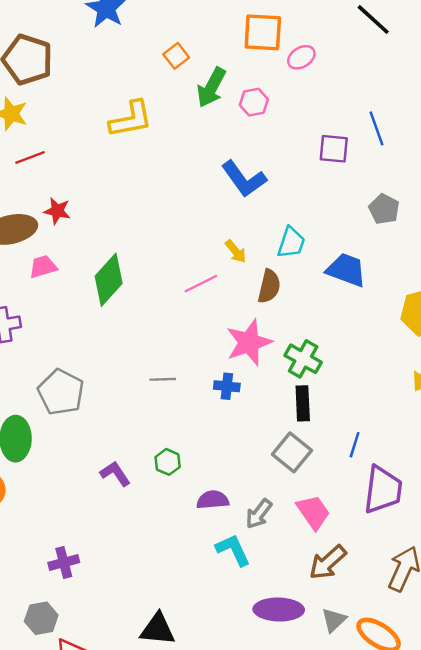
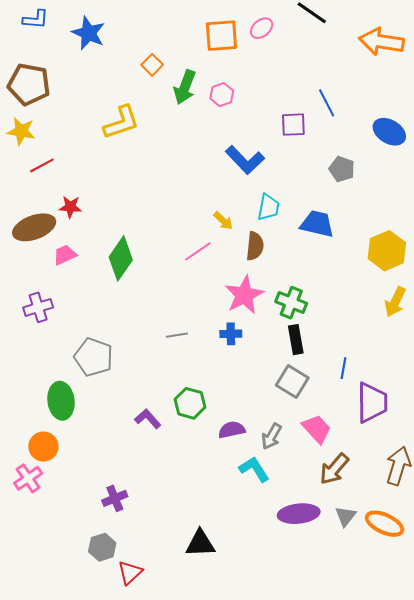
pink ellipse: (301, 57) -> (262, 28), moved
blue L-shape: (244, 179) -> (245, 160), moved
green hexagon: (168, 462) -> (190, 403), size x1.4

